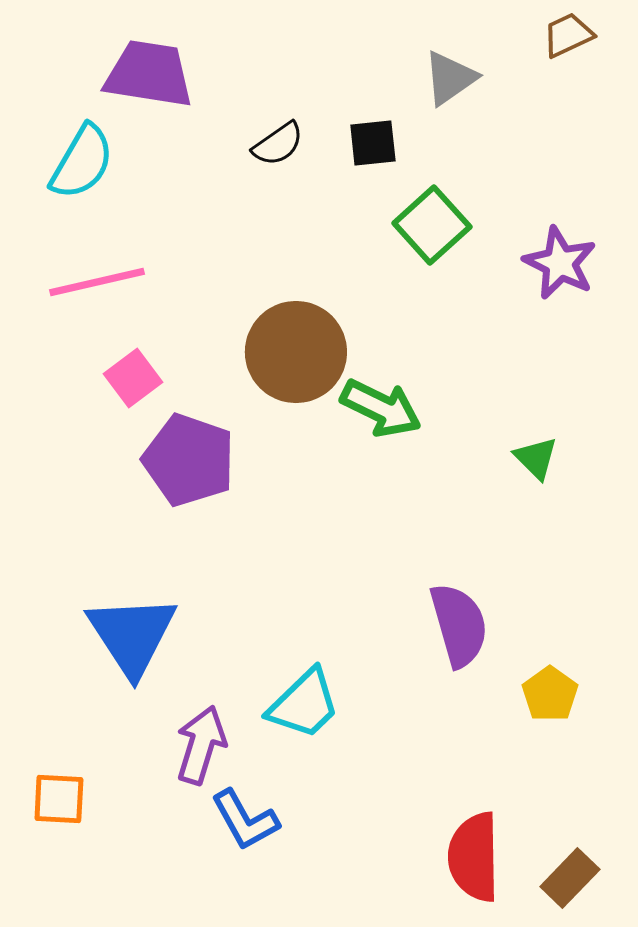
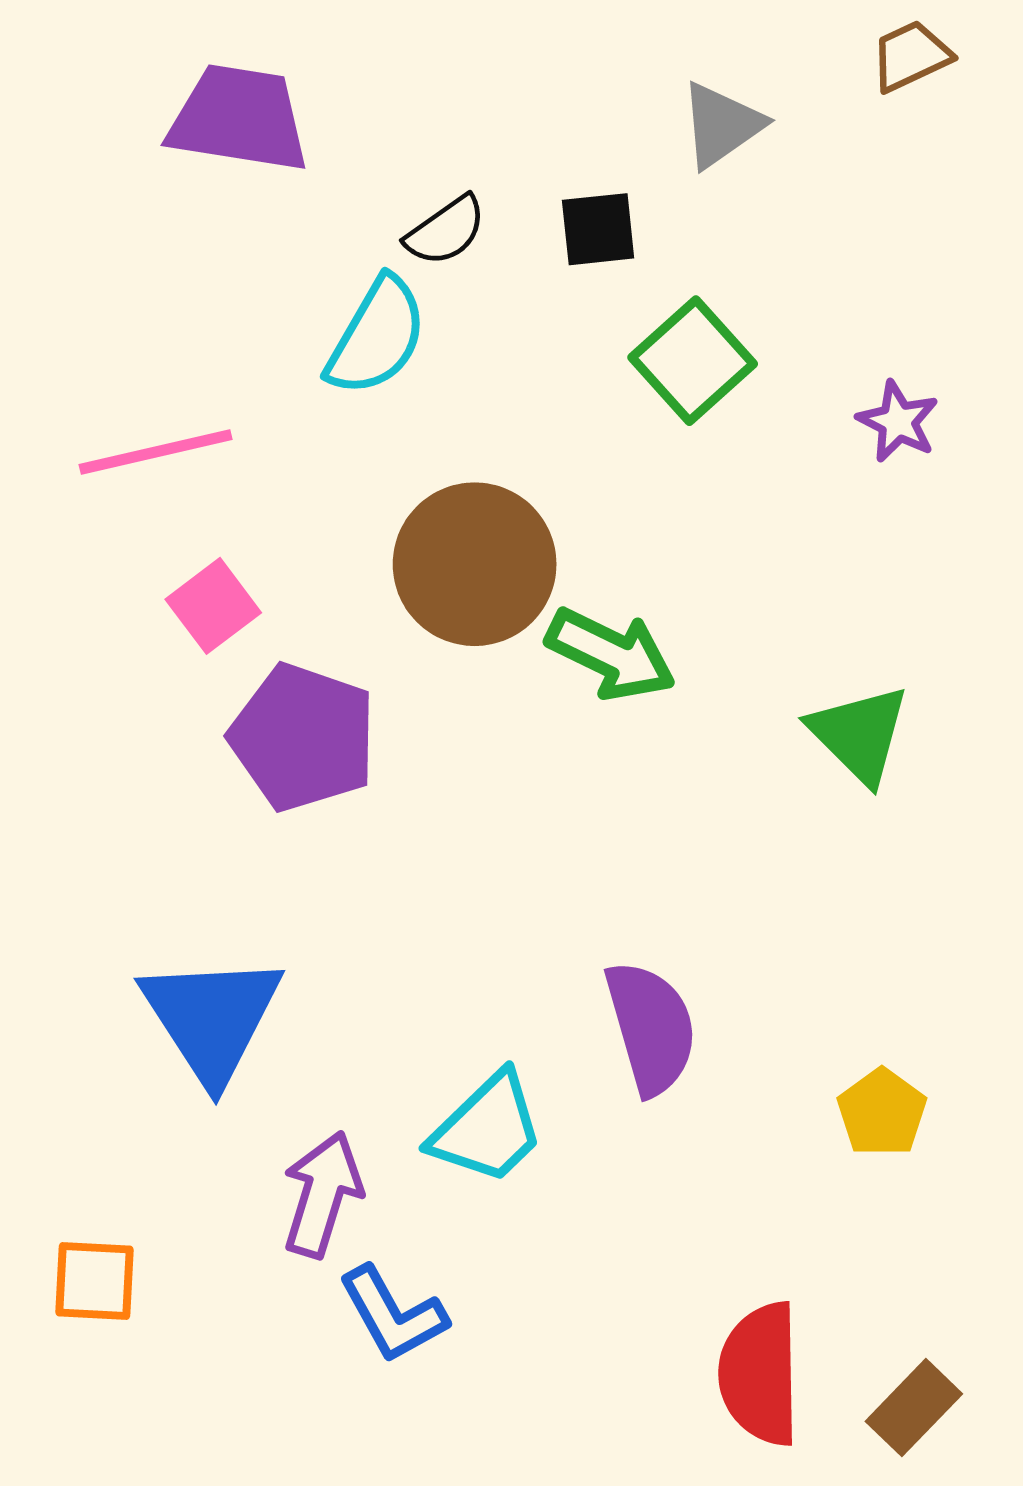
cyan semicircle: (82, 162) -> (377, 337), moved
purple star: (560, 263) -> (898, 422), size x0.7
green triangle: (536, 458) -> (859, 734), size x1.5
purple semicircle: (459, 625) -> (651, 1028), moved

